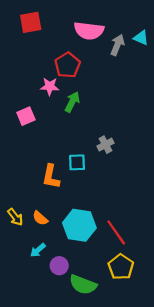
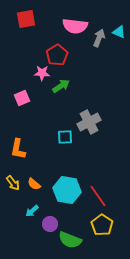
green arrow: (72, 102) -> (61, 86), turned 30
gray cross: (105, 145) -> (89, 122), size x1.6
orange L-shape: (51, 177) -> (18, 149), moved

